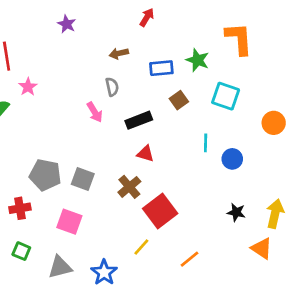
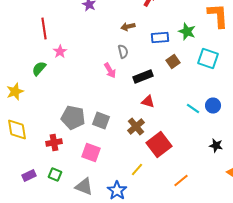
cyan line: (206, 143) -> (193, 108), moved, turned -56
yellow line: (141, 247) -> (137, 170), moved
gray triangle: (60, 267) -> (84, 186), turned 36

